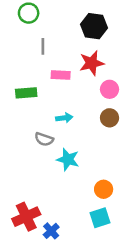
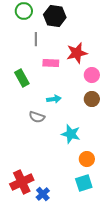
black hexagon: (94, 26) -> (55, 16), moved
green rectangle: (26, 93) -> (22, 78), turned 66
cyan star: (68, 159) -> (71, 134), moved

